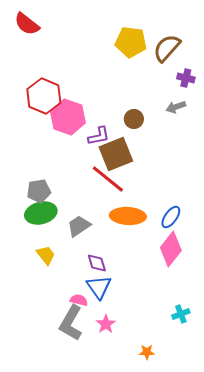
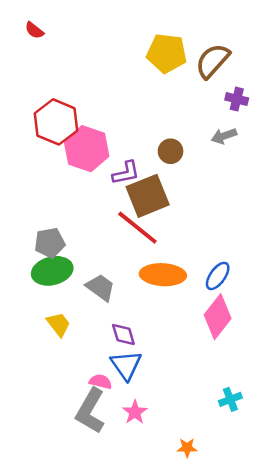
red semicircle: (27, 24) -> (34, 30), size x0.6
gray trapezoid: (79, 226) -> (101, 287), turned 70

